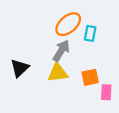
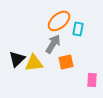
yellow triangle: (58, 73) -> (34, 63), moved
orange square: (90, 77) -> (66, 62), moved

